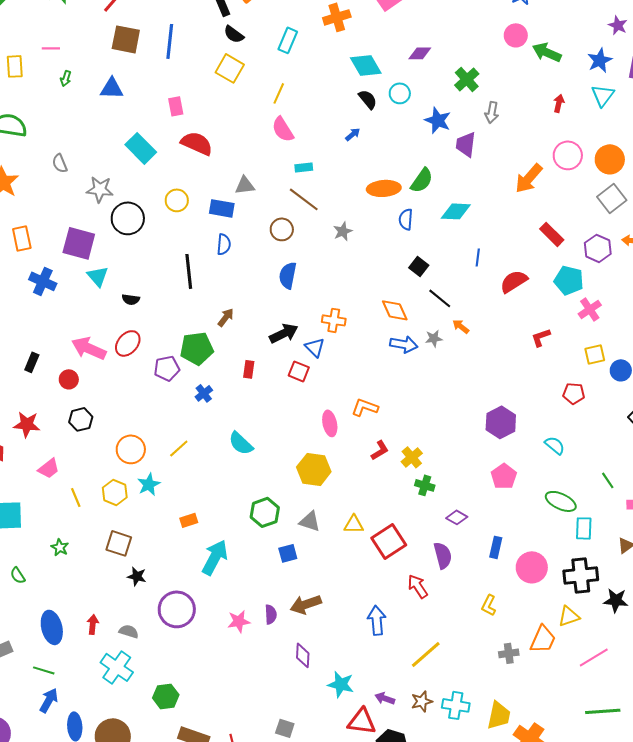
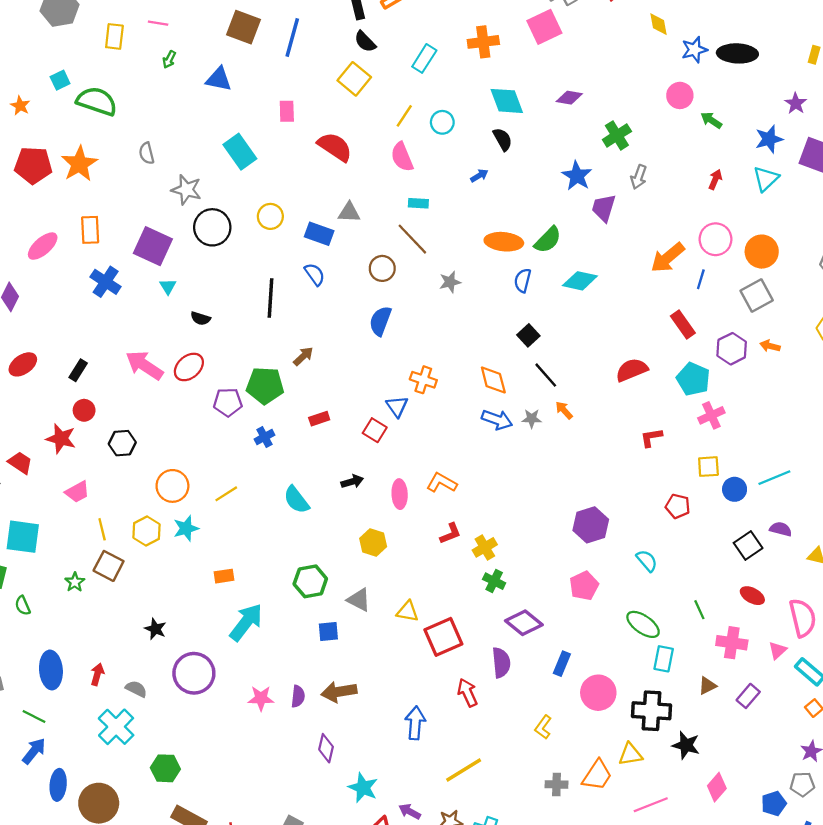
green arrow: (547, 52) -> (711, 120), size x0.7
cyan circle: (400, 93) -> (442, 122), moved
red semicircle: (197, 143) -> (335, 147), moved
blue semicircle: (224, 244) -> (315, 274), turned -50
blue line: (478, 257) -> (701, 279), moved
cyan triangle: (98, 276) -> (168, 287), size x0.7
black arrow: (284, 333) -> (352, 482), moved, size x0.7
red rectangle: (249, 369) -> (319, 419), turned 54
red circle: (69, 379) -> (84, 410), moved
yellow hexagon: (314, 469) -> (373, 542), size x0.7
purple diamond: (457, 517) -> (524, 623), size x1.5
brown square: (119, 543) -> (109, 566), moved

